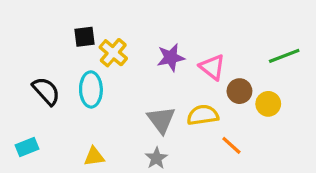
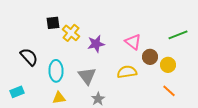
purple star: (171, 58) -> (96, 44), moved
cyan ellipse: (91, 89) -> (56, 71), moved
gray triangle: (161, 120) -> (87, 76), moved
orange line: (231, 145) -> (169, 91), moved

